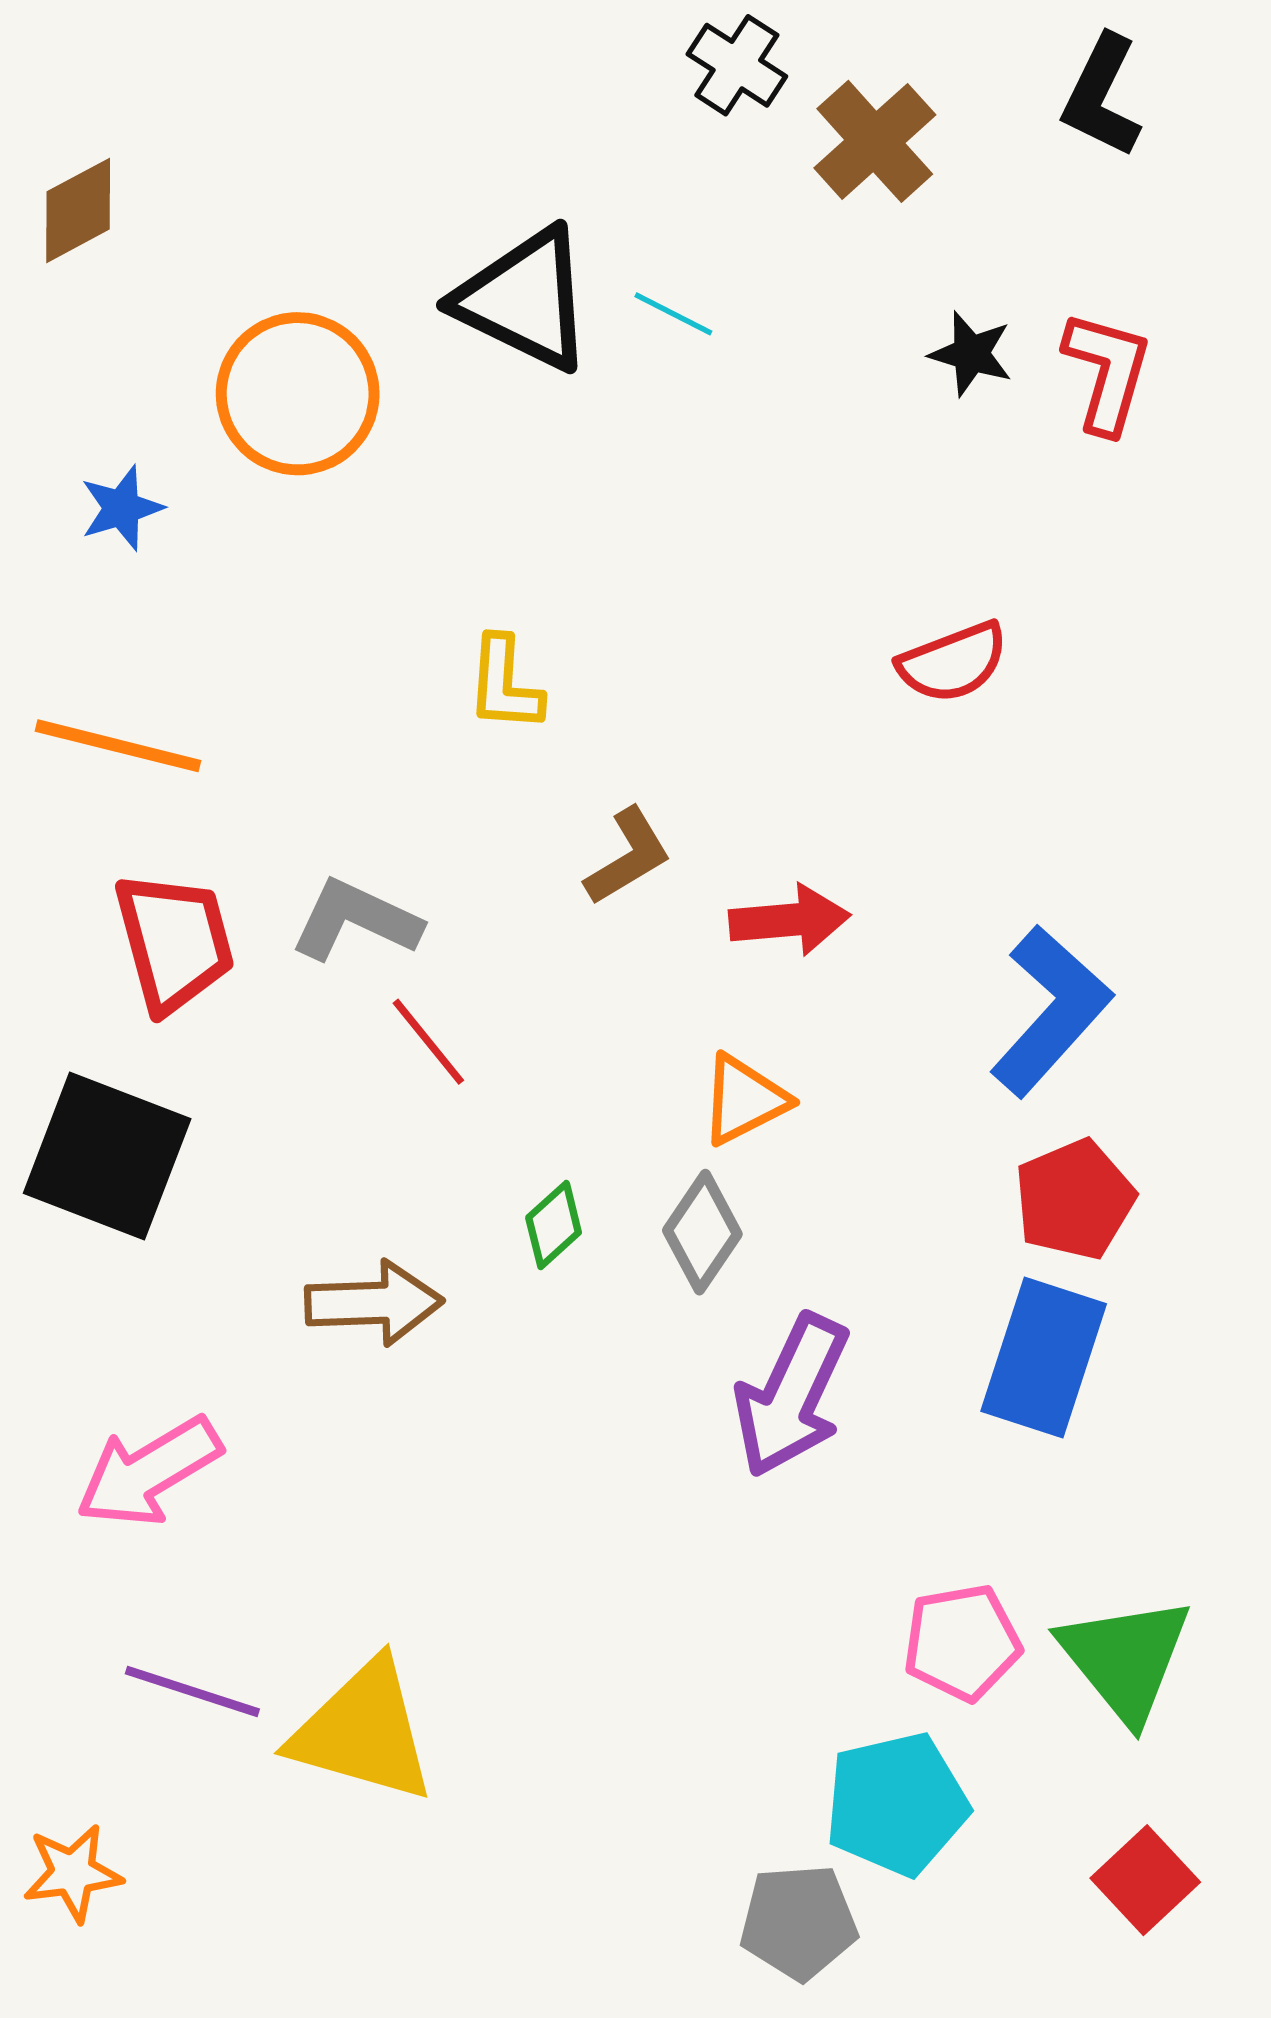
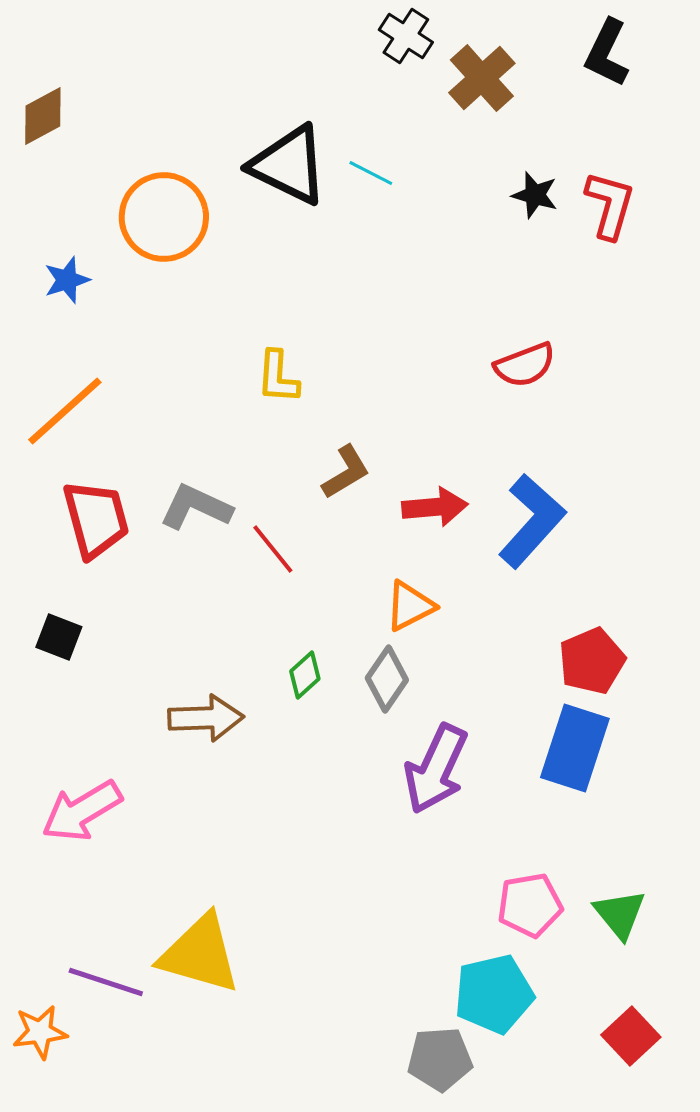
orange line: (118, 746) -> (65, 411), turned -56
blue L-shape: (1051, 1011) -> (532, 521), moved
red line: (428, 1042) -> (273, 549), moved
black square: (107, 1156) -> (59, 637), size x0.5
green triangle: (1125, 1659) -> (620, 914), size x0.7
purple line: (192, 1691) -> (106, 982), moved

